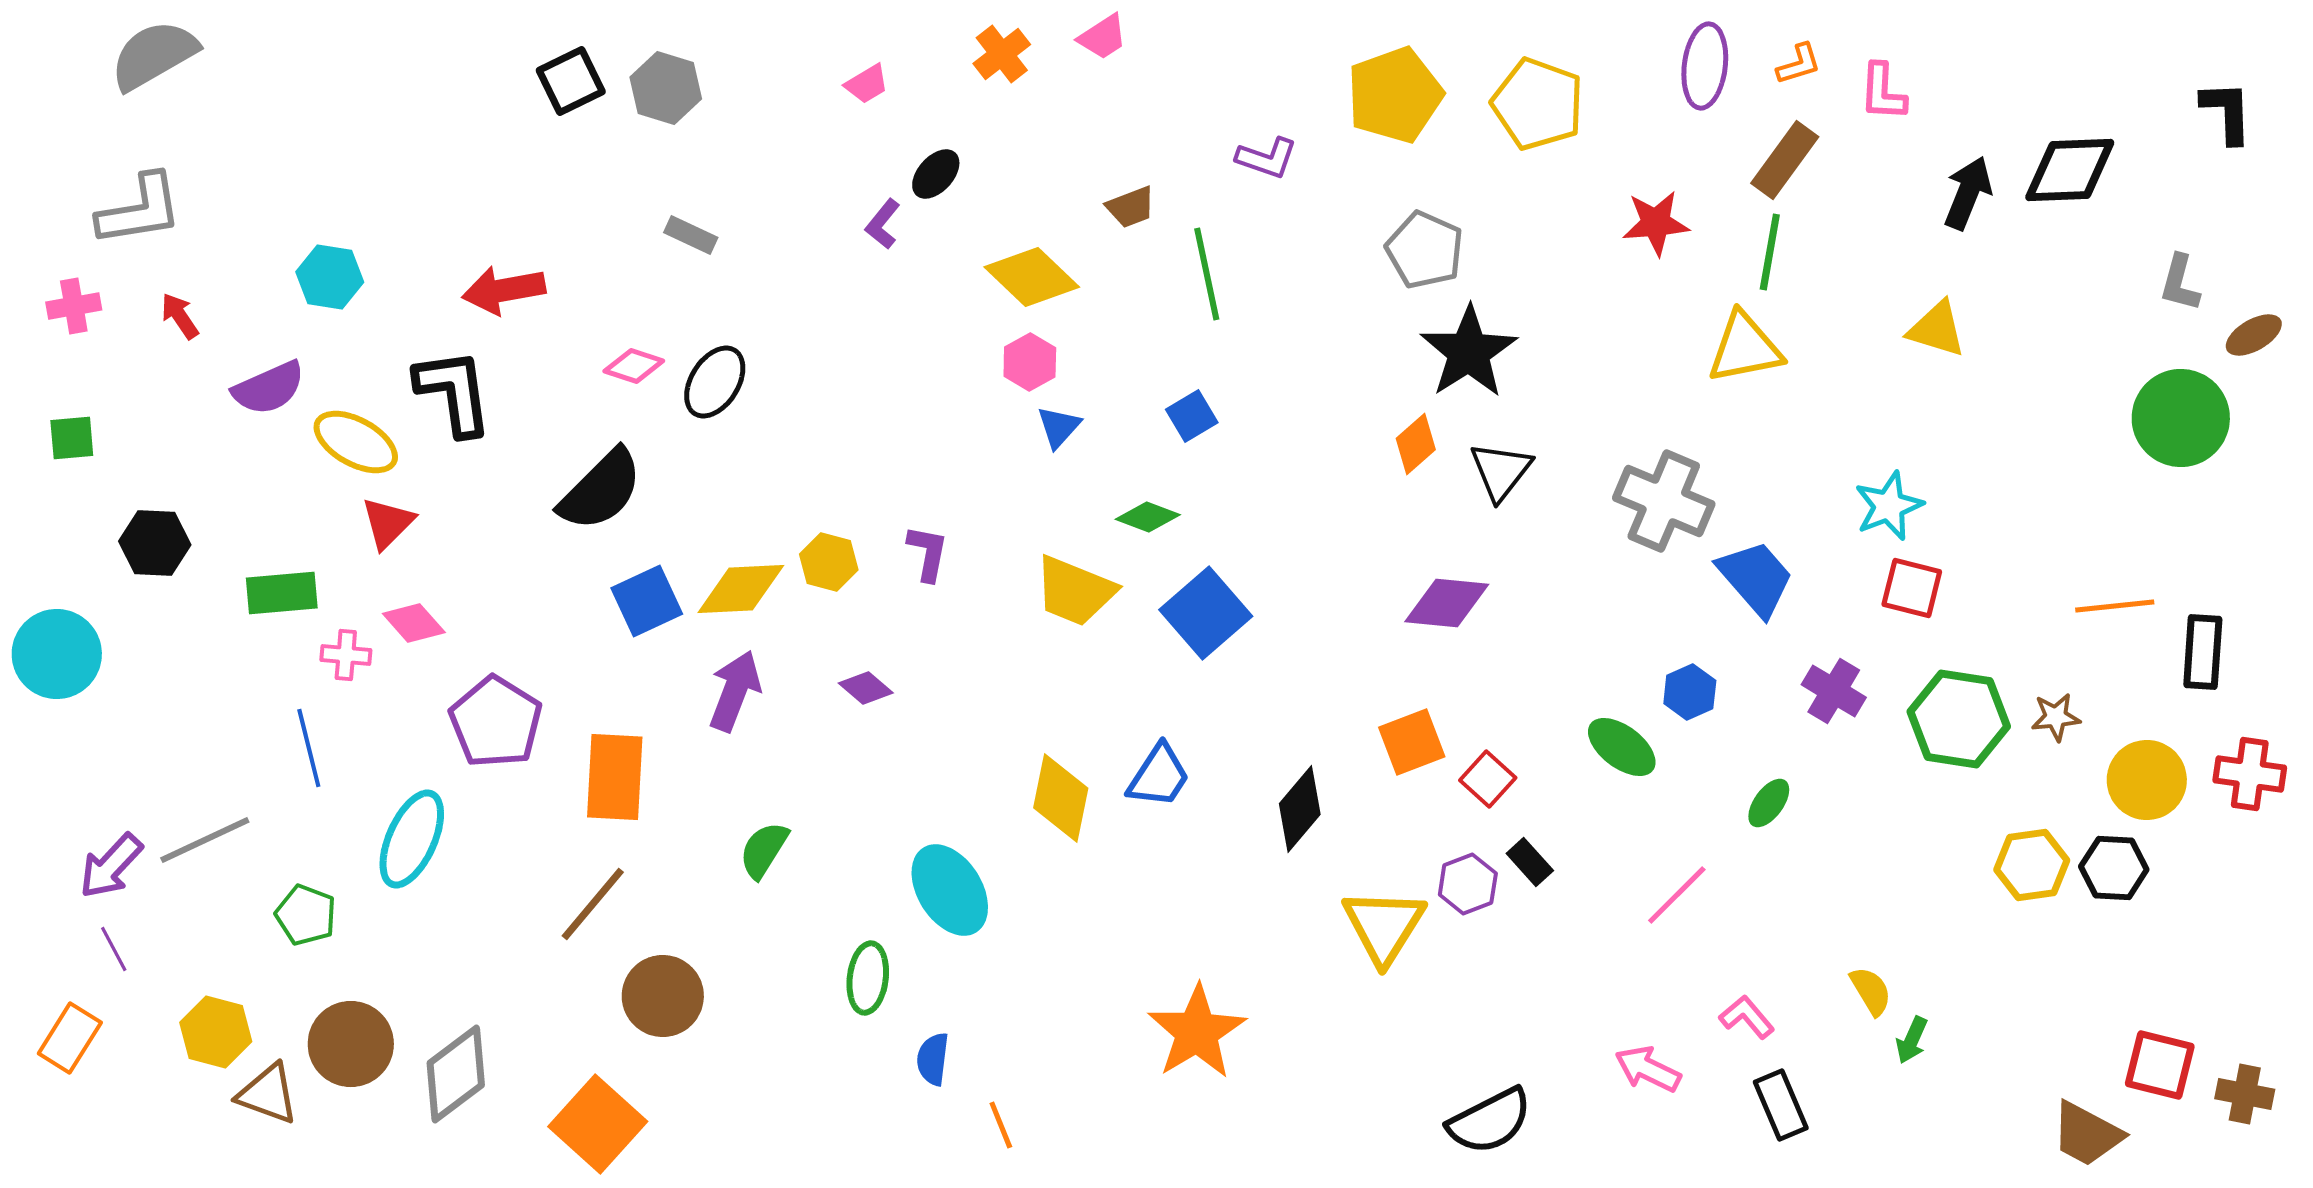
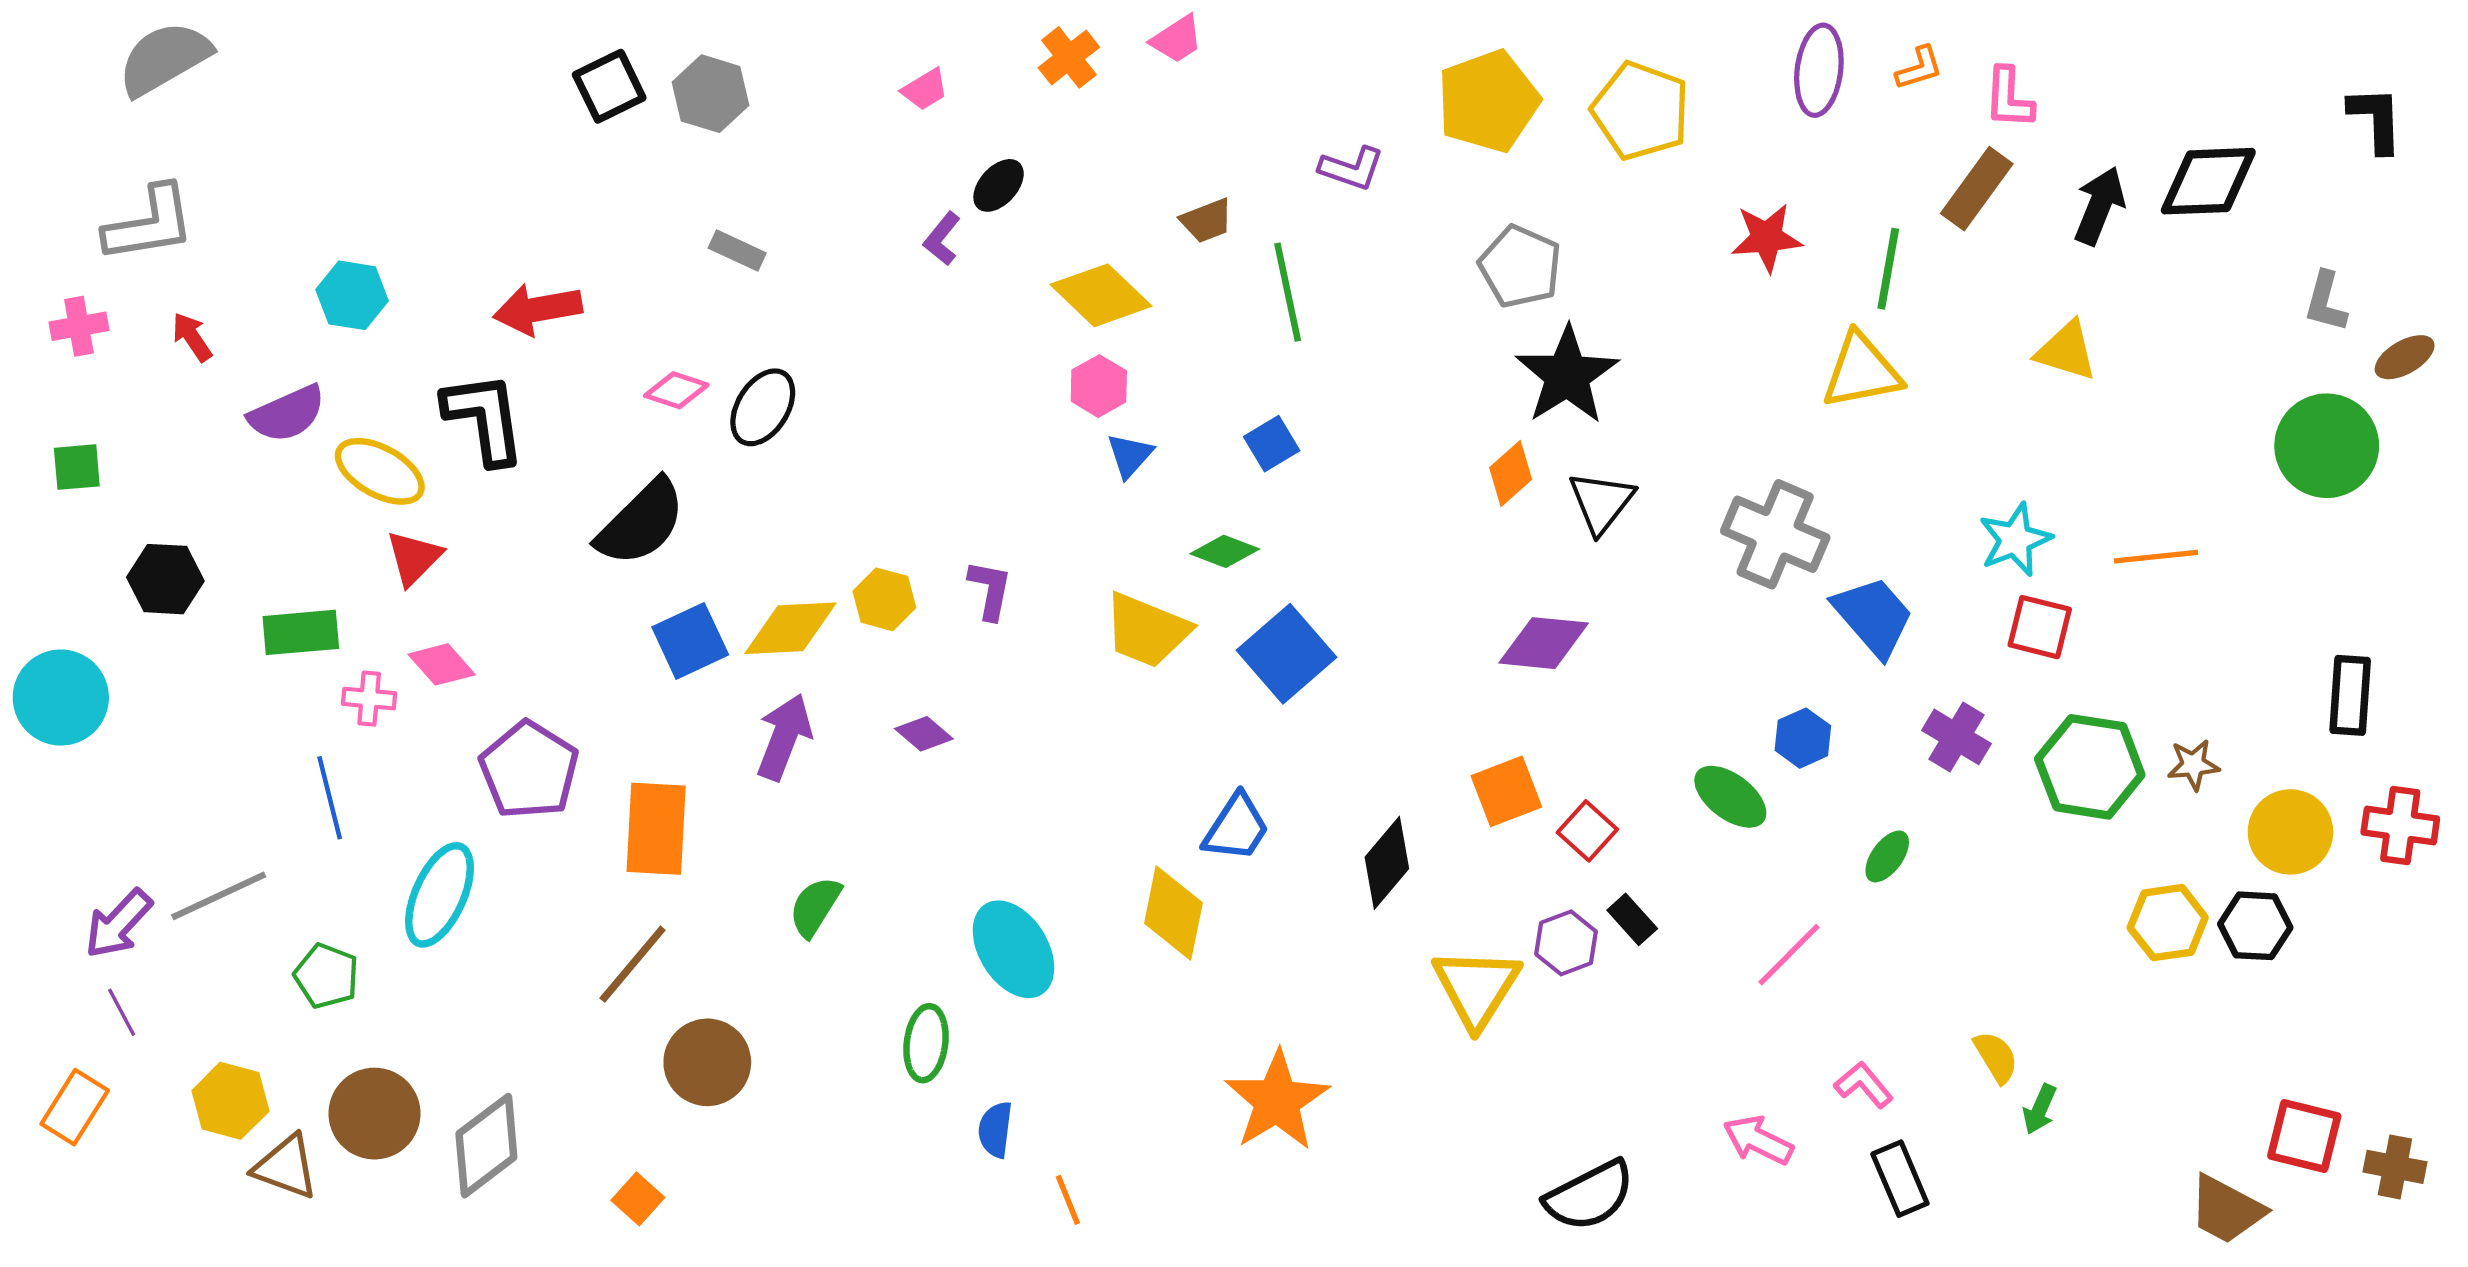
brown rectangle: (1785, 160) -> (1977, 189), moved
orange line: (2115, 606) -> (2156, 557), moved
yellow diamond: (1061, 798) -> (1173, 913), moved
orange square: (598, 1124) -> (638, 1199), size x0.5

